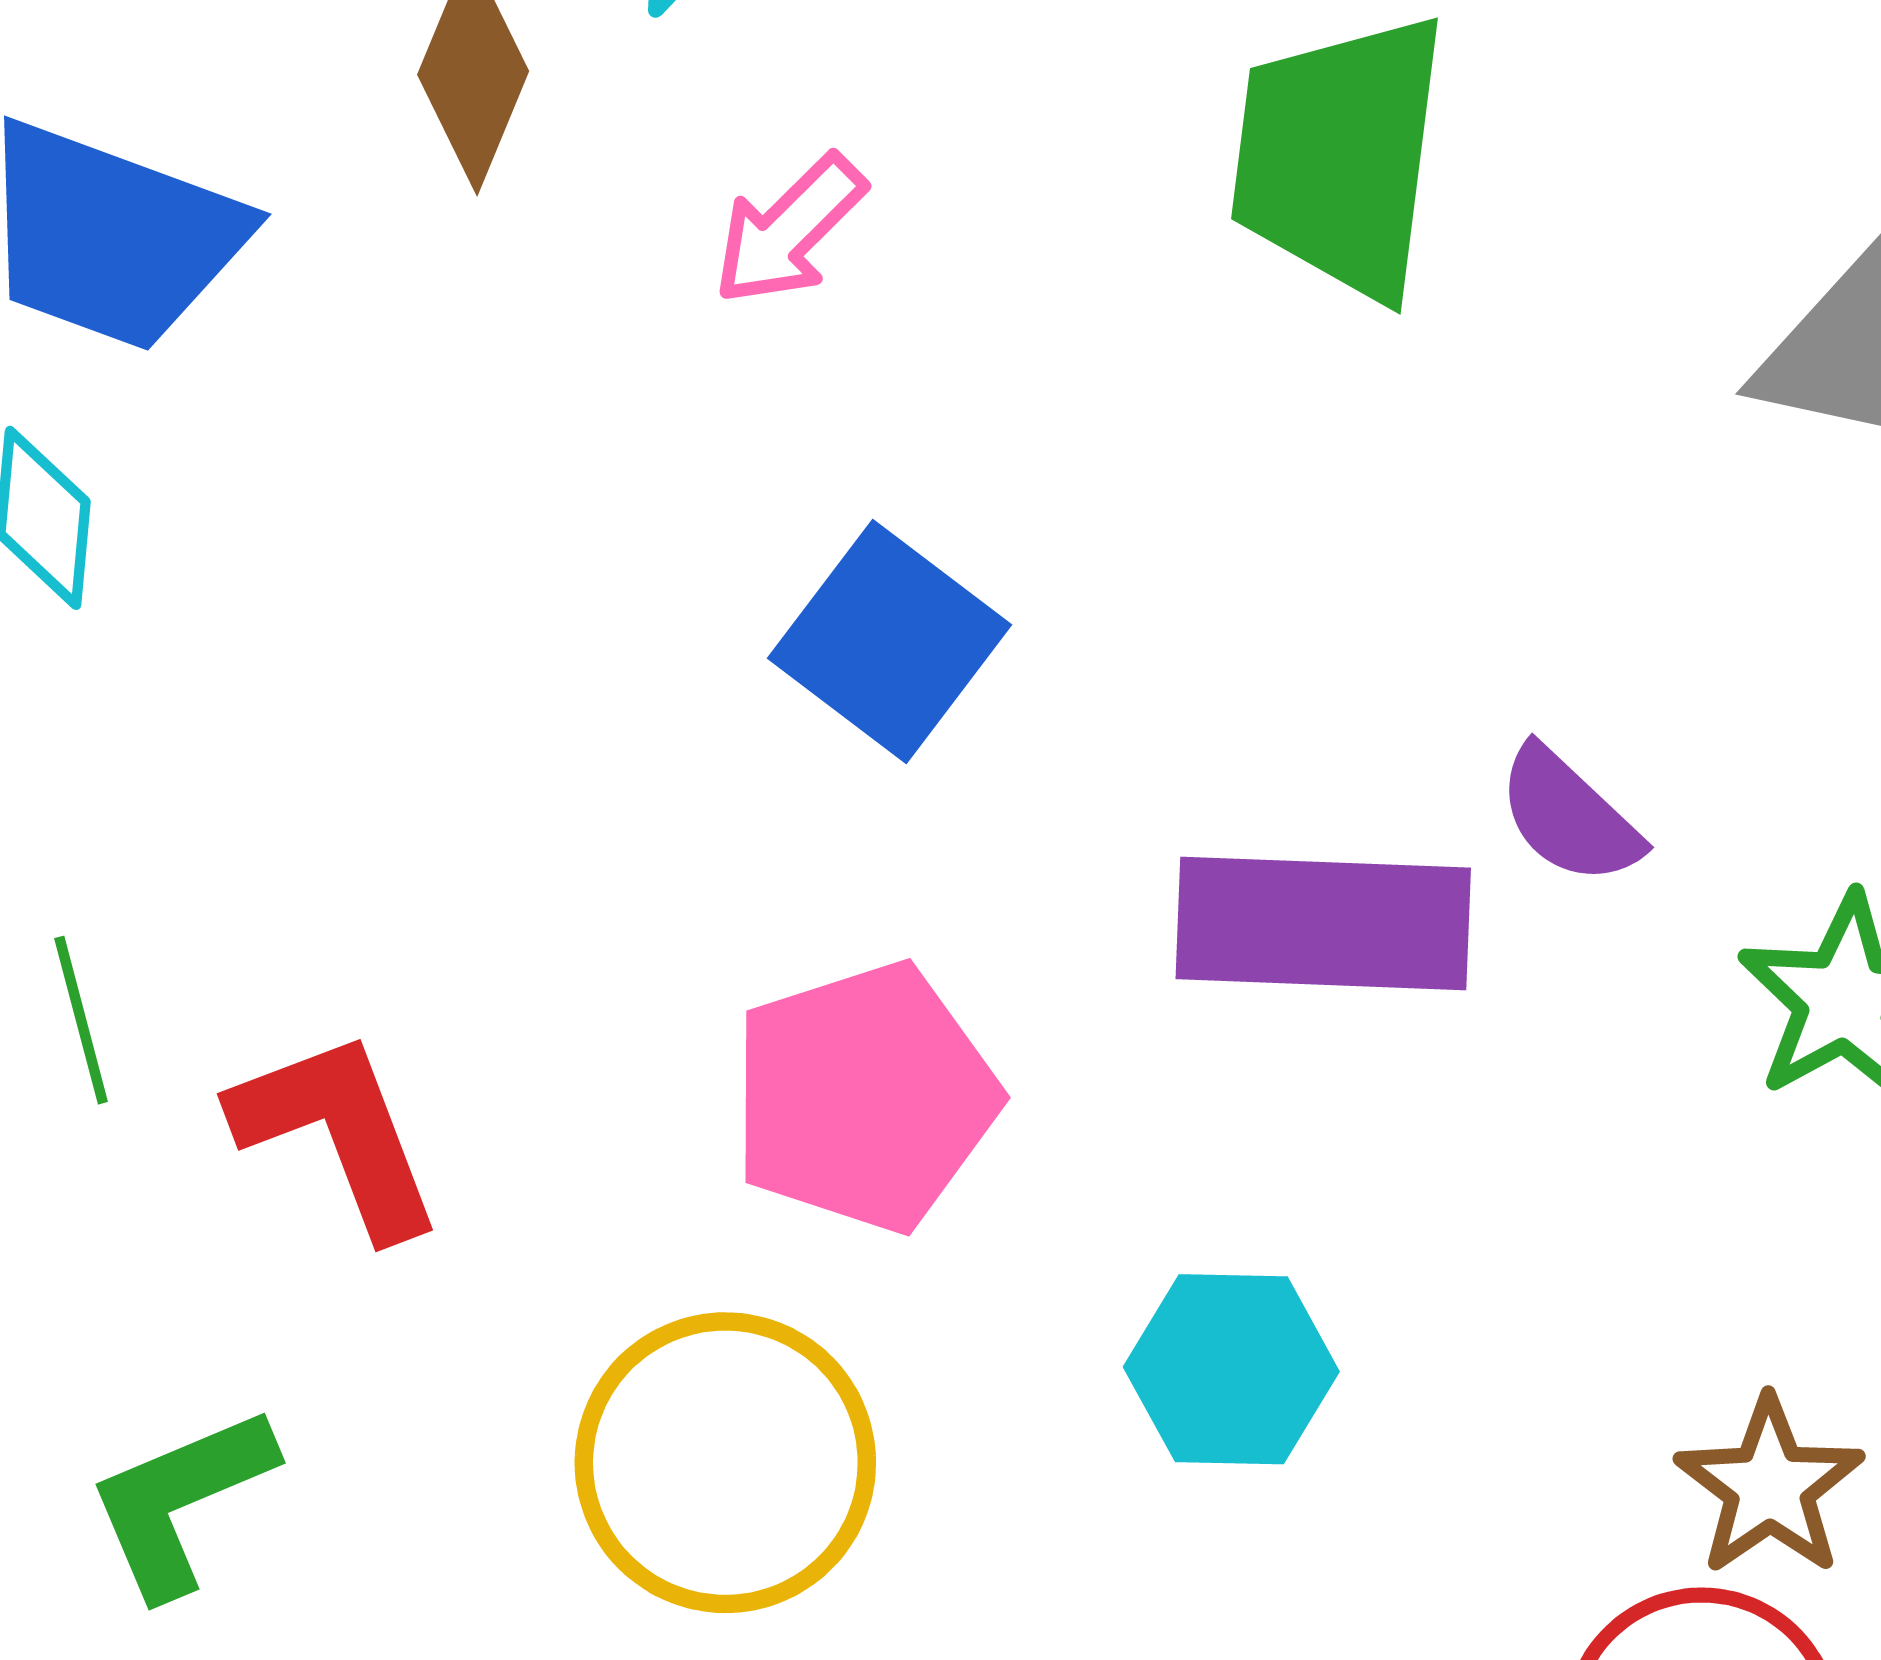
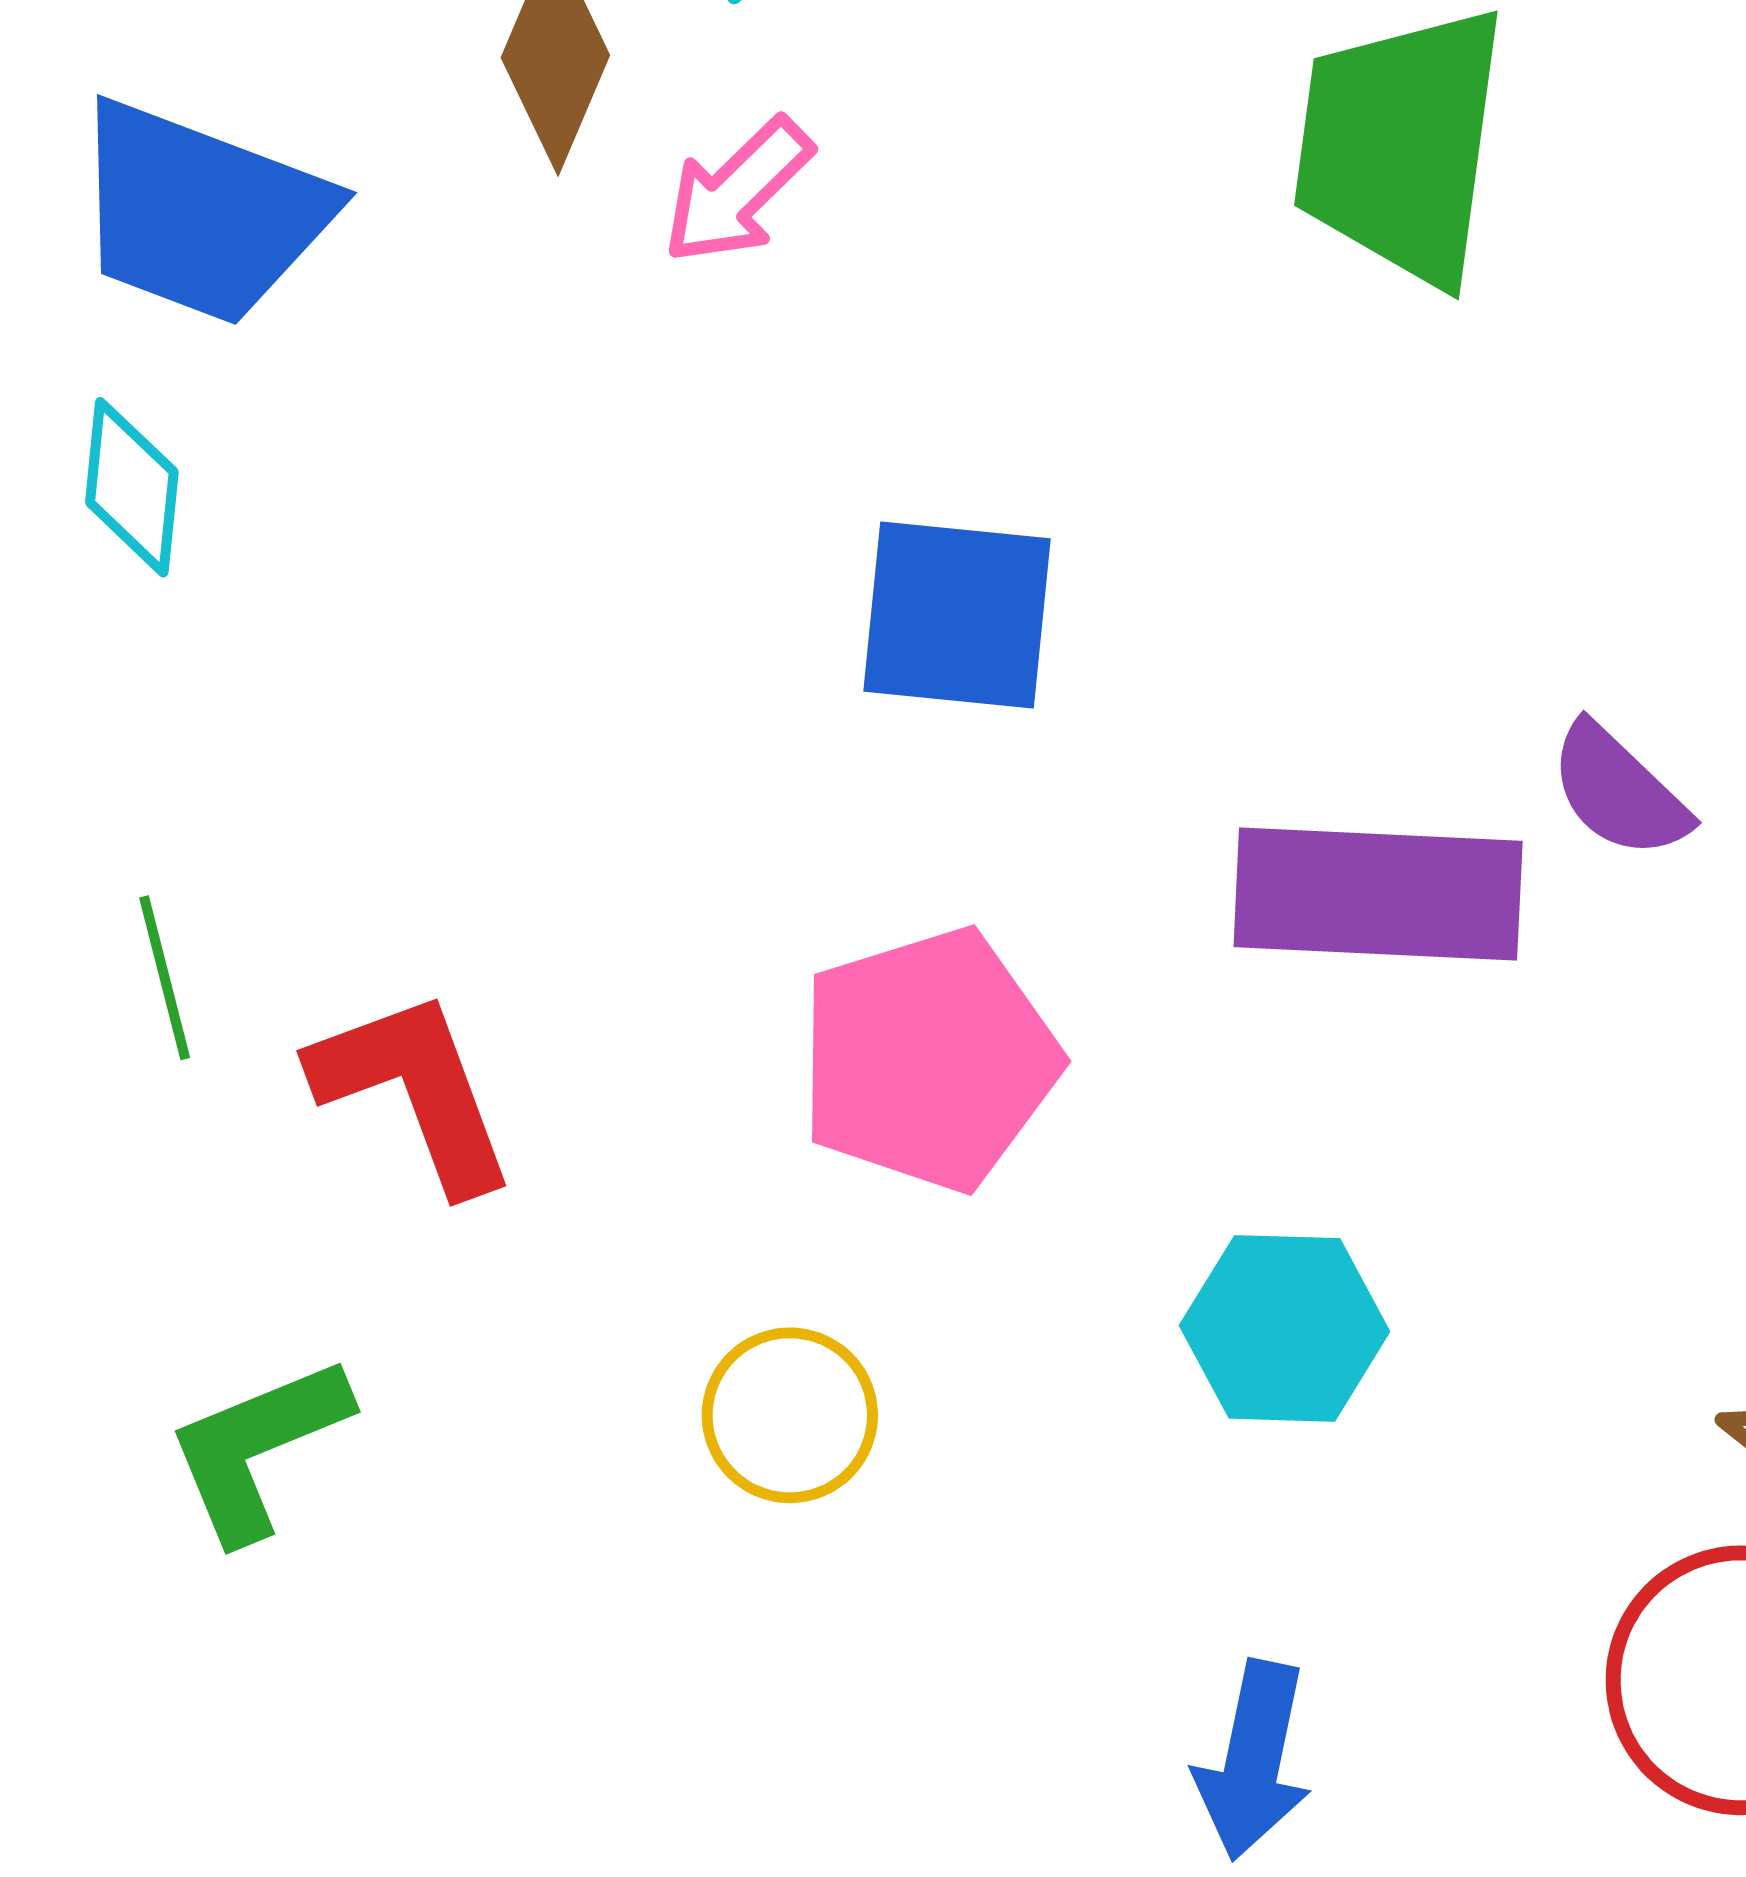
pink arrow: (789, 230) -> (737, 191), moved
blue square: (889, 642) -> (957, 615), turned -32
yellow circle: (725, 1463) -> (790, 1415), size x0.6

